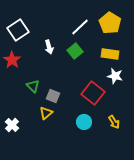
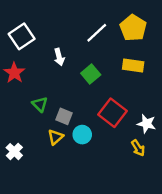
green square: (75, 51) -> (91, 74), moved
white star: (115, 76) -> (146, 124), moved
cyan circle: (84, 122) -> (82, 135), moved

